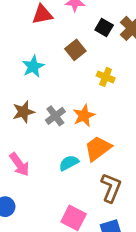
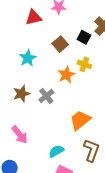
black square: (104, 27) -> (84, 37), moved
orange star: (84, 116) -> (66, 75), moved
cyan semicircle: (69, 163) -> (56, 151), moved

